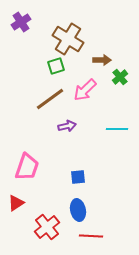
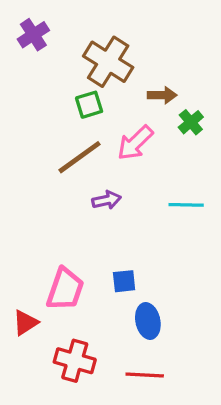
pink trapezoid: (27, 167) -> (65, 289), moved
blue ellipse: (78, 210) -> (148, 321), moved
red cross: (47, 227) -> (75, 361), turned -35

